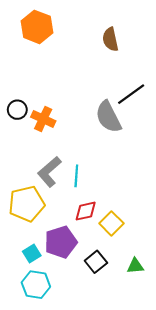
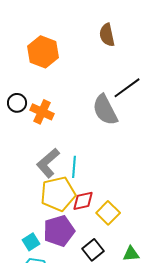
orange hexagon: (37, 27) -> (43, 52), moved
yellow pentagon: (27, 204) -> (58, 194), moved

